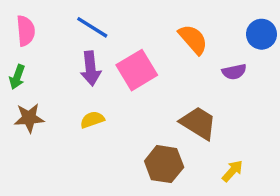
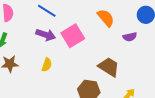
purple arrow: (91, 68) -> (46, 35), turned -66
yellow semicircle: (92, 120) -> (47, 65), turned 128

